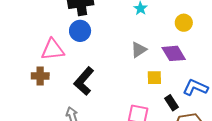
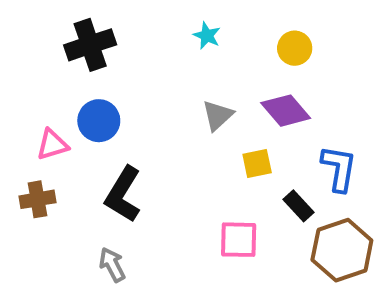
blue circle: (80, 31) -> (99, 121), moved
pink triangle: (53, 50) -> (52, 145), size x0.7
blue L-shape: (195, 87) -> (339, 168), turned 85

